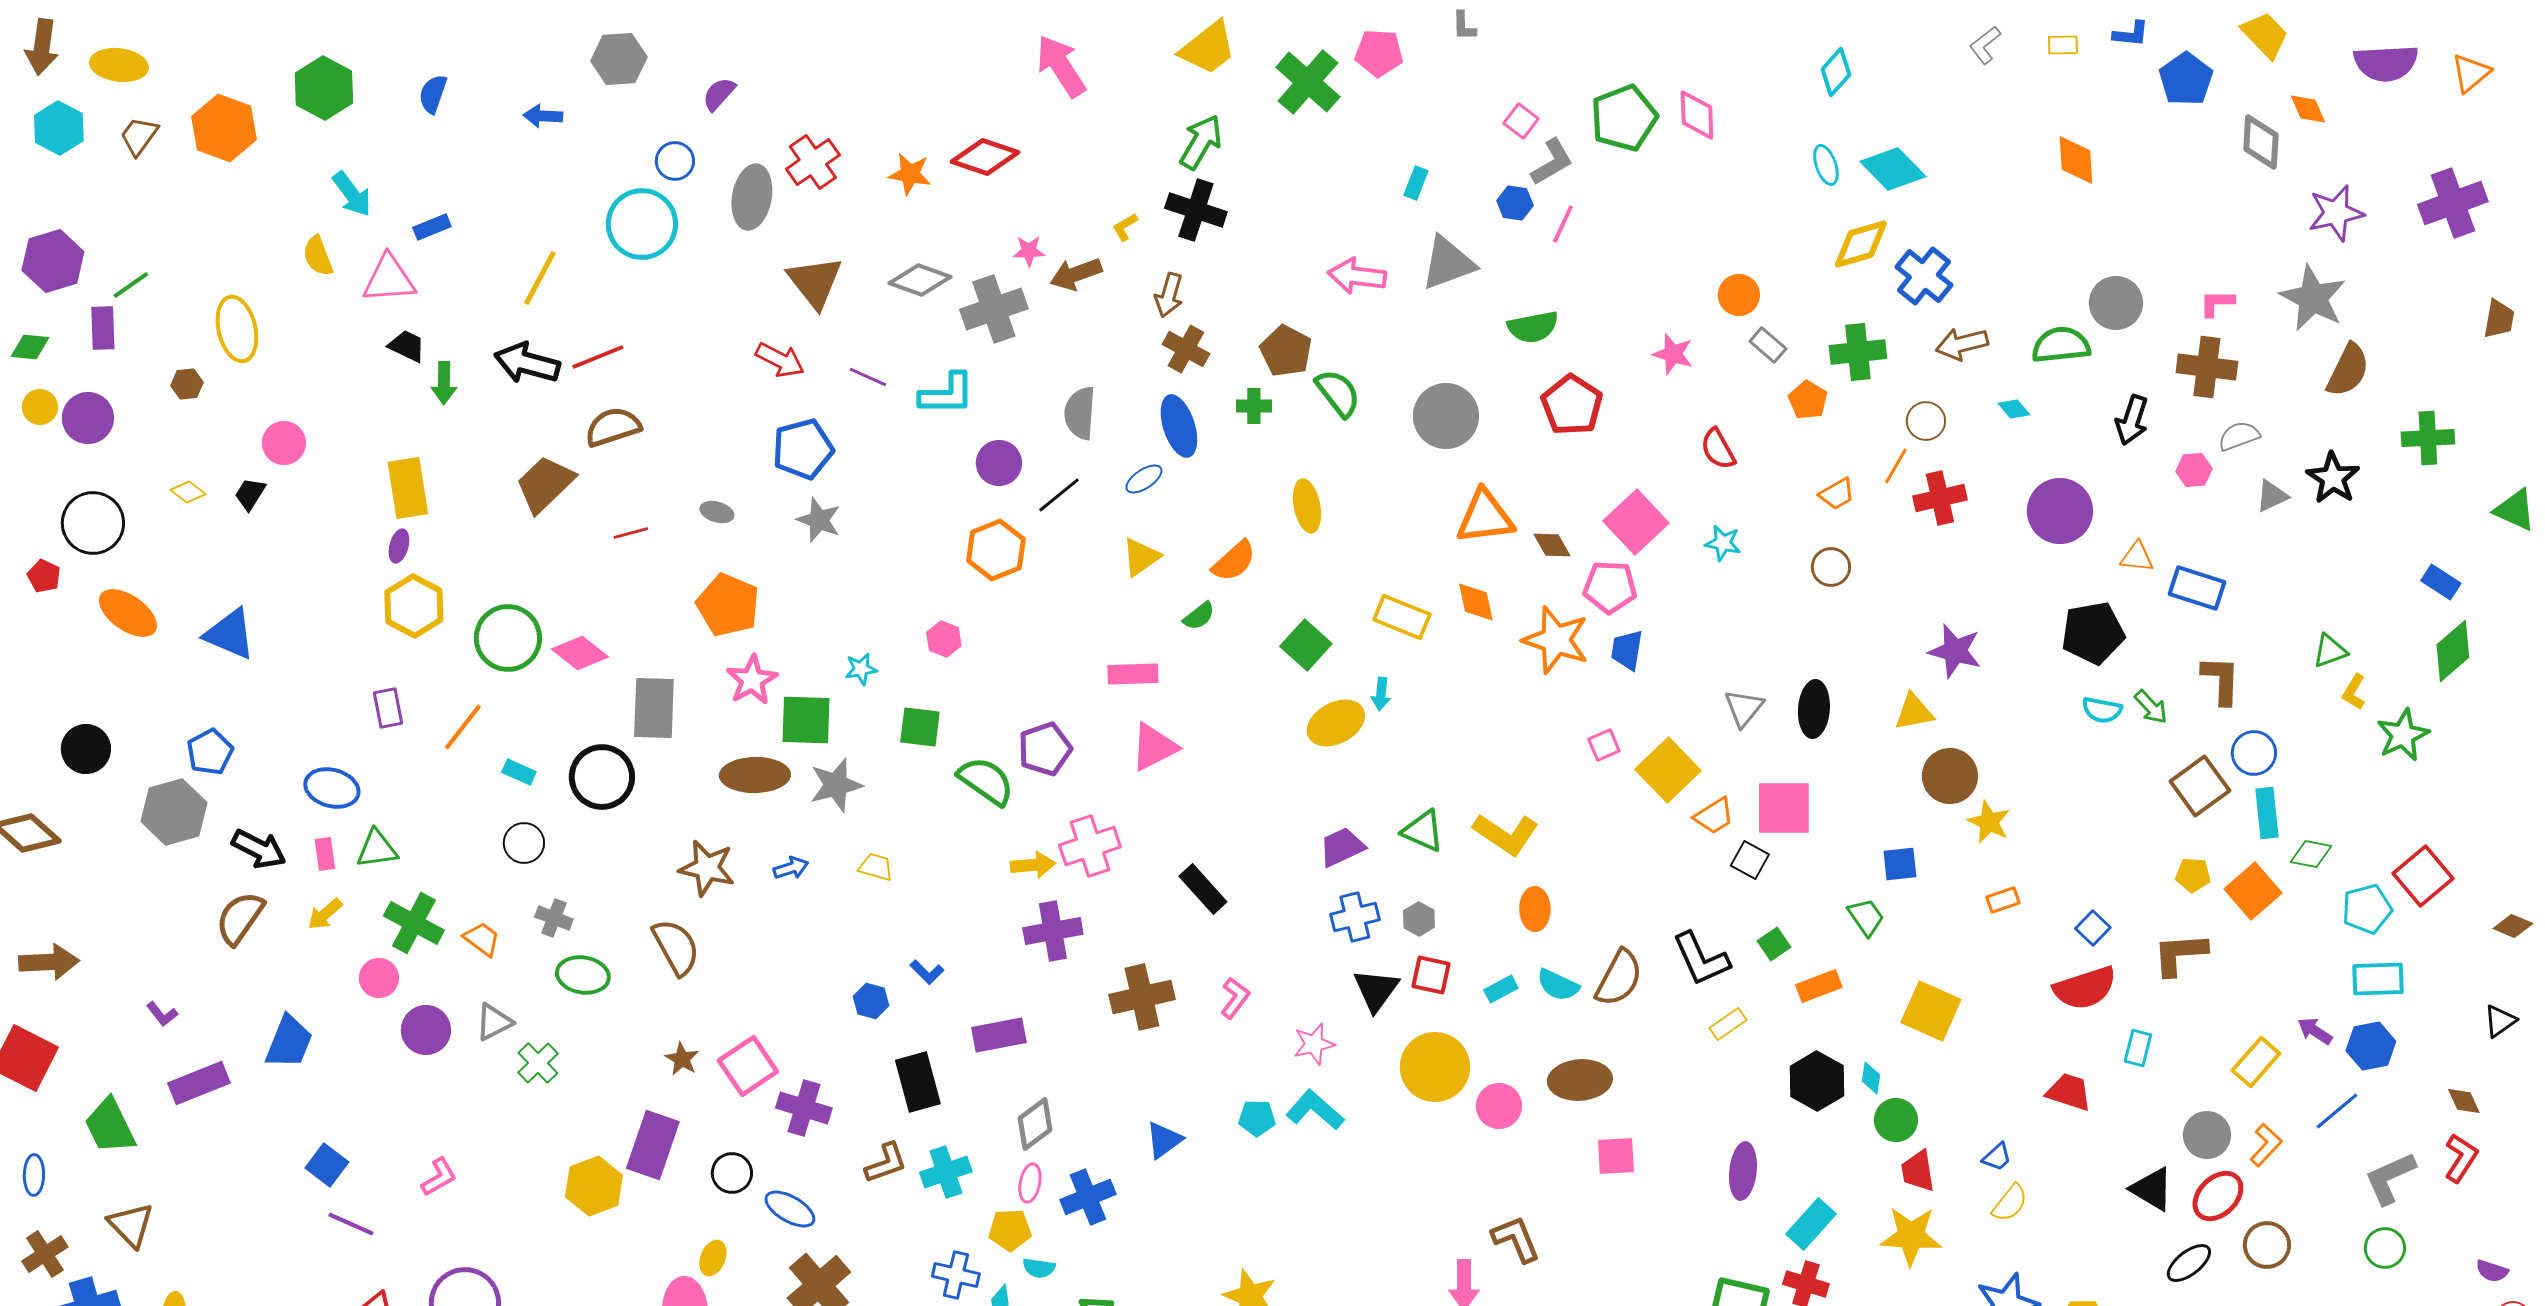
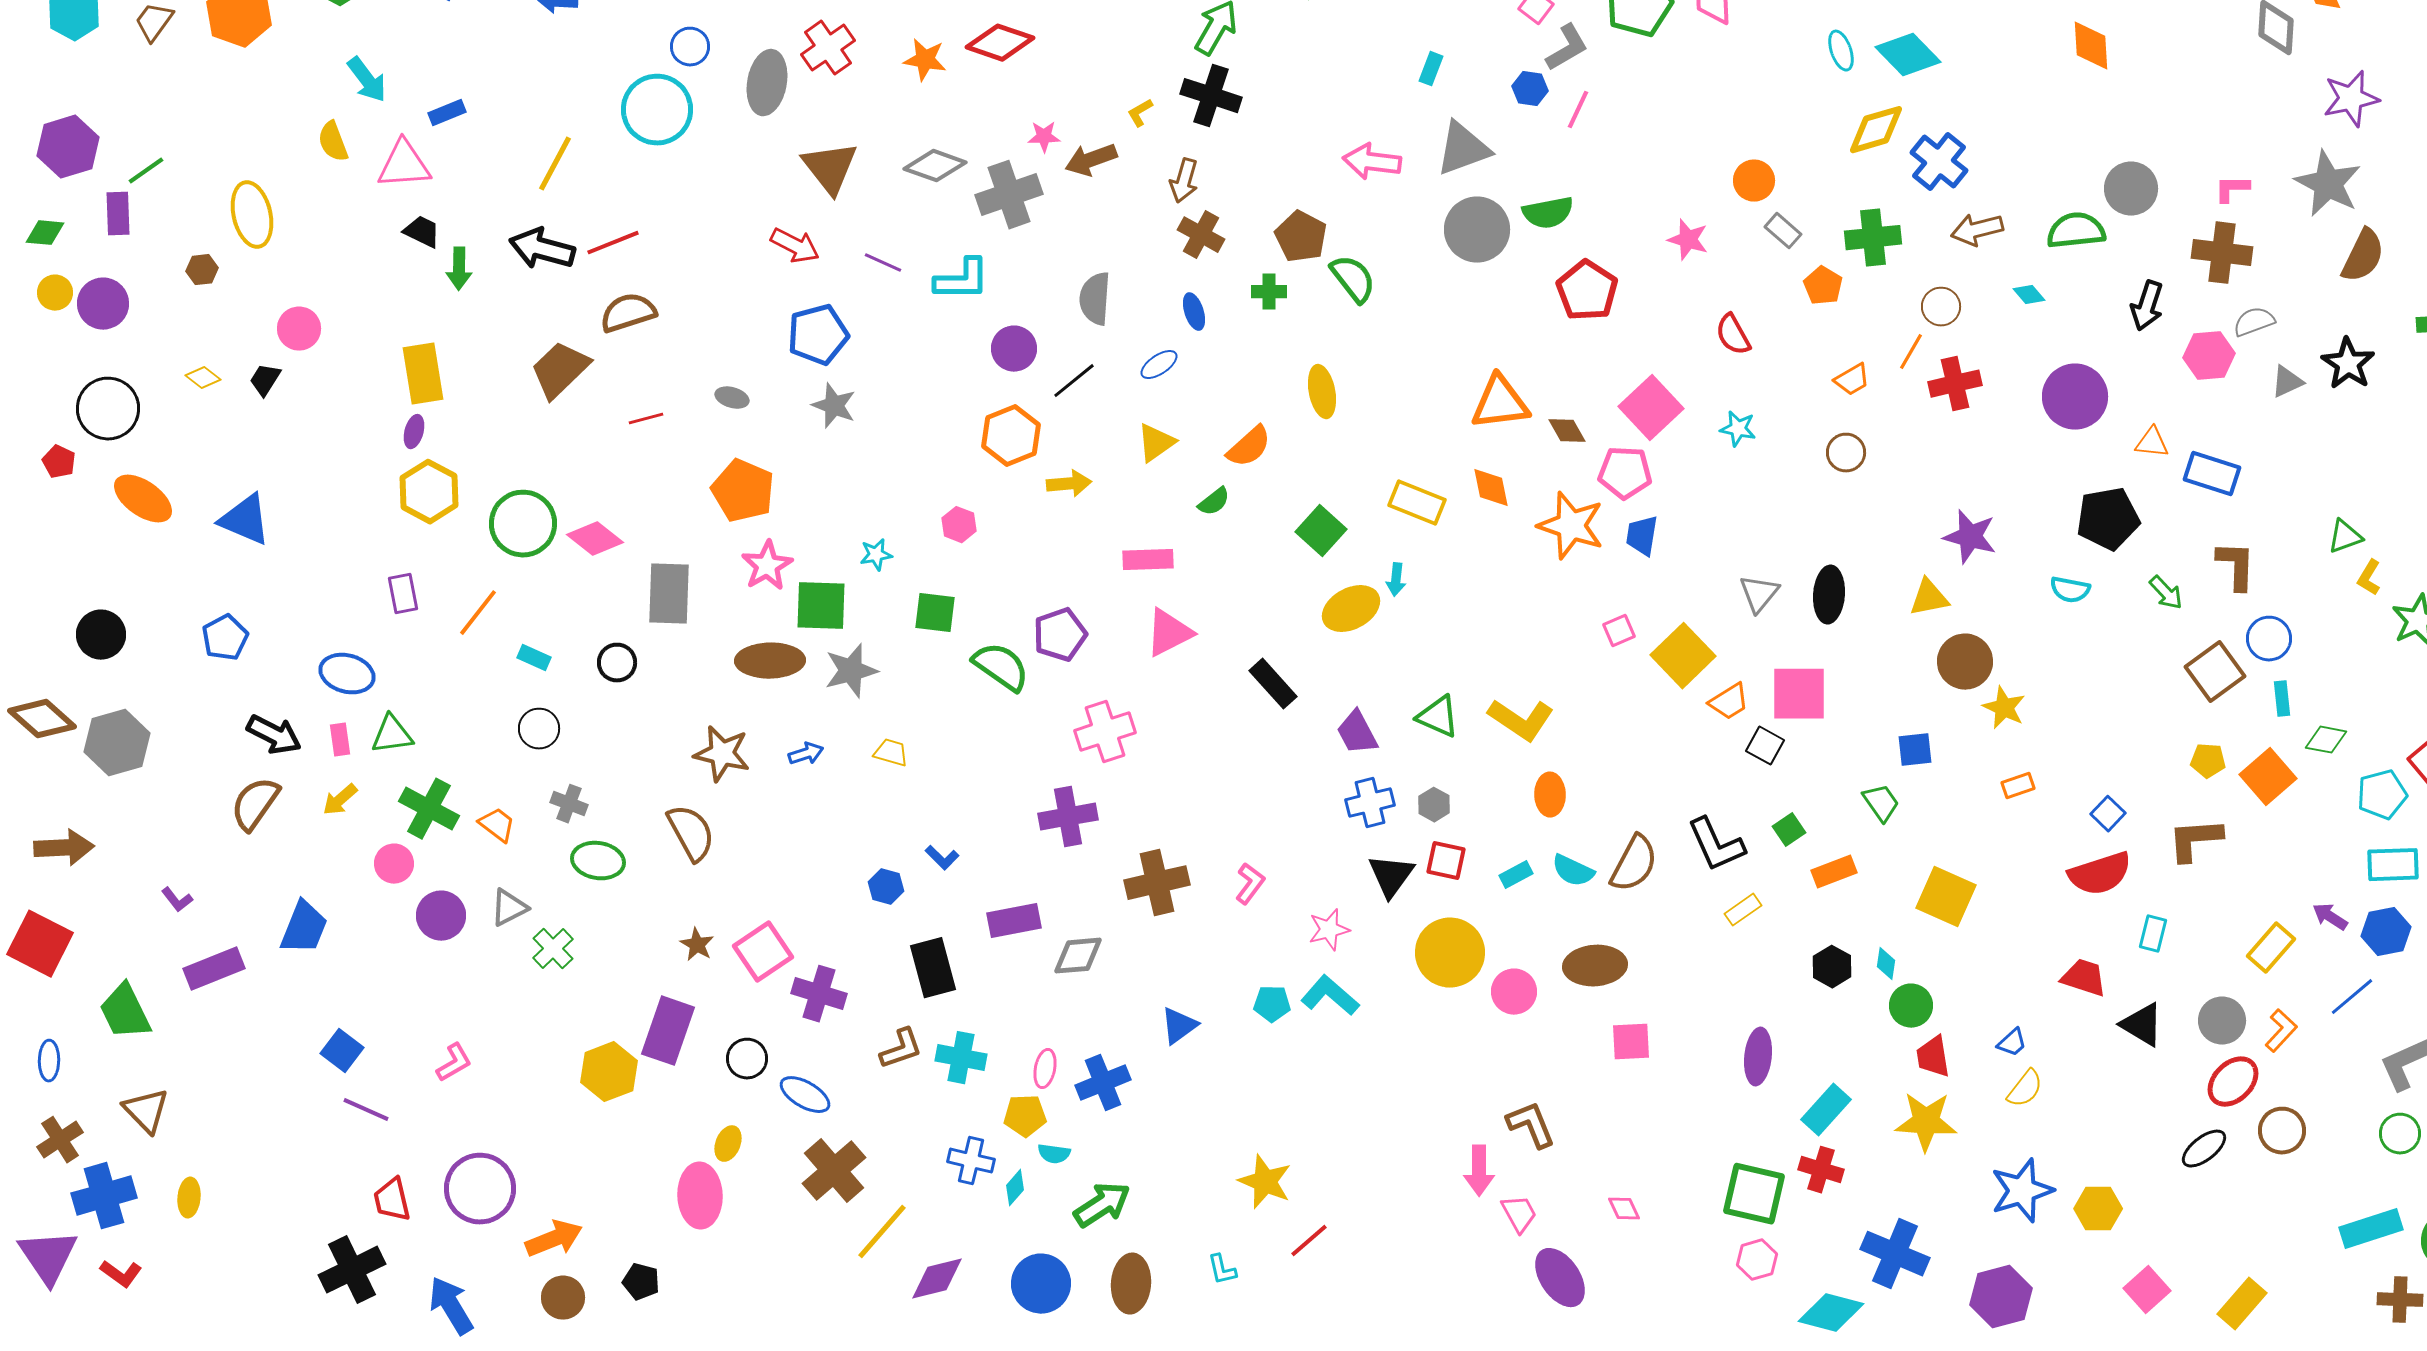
gray circle: (1446, 416) -> (1477, 230), moved
blue ellipse: (1179, 426) -> (1194, 312), size x0.6
pink hexagon: (2194, 470) -> (2209, 356), size x1.4
cyan semicircle: (2102, 710) -> (2070, 590), moved
black circle: (602, 777) -> (617, 663), size x0.6
gray hexagon: (174, 812) -> (117, 743), moved
cyan rectangle: (2267, 813) -> (2282, 699), size x0.7
purple trapezoid: (1342, 847) -> (1357, 733), turned -93
yellow arrow: (1033, 865) -> (1069, 484), moved
black rectangle: (1203, 889) -> (1273, 684), moved
black hexagon: (1817, 1081) -> (1832, 967), size x0.7
gray diamond: (1035, 1124) -> (1078, 956), moved, turned 32
cyan cross: (946, 1172) -> (961, 1058), turned 30
black triangle: (2152, 1189) -> (2142, 1025), moved

